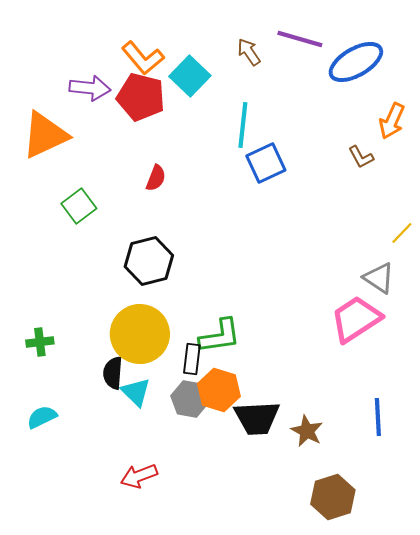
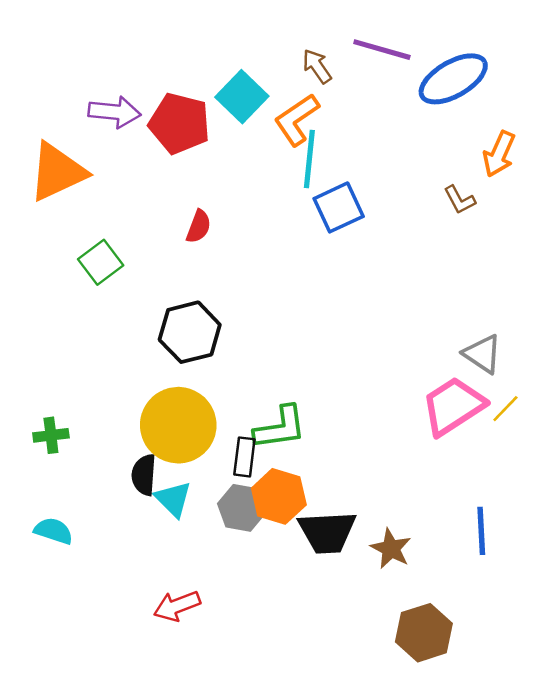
orange L-shape: (143, 58) -> (297, 120), moved, turned 96
yellow line: (402, 233) -> (505, 409), moved
cyan semicircle: (42, 417) -> (53, 531), turned 44

